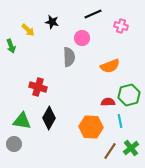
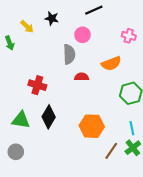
pink cross: (121, 26) -> (129, 36), moved
red semicircle: (108, 102) -> (81, 77), moved
cyan line: (120, 121) -> (132, 128), moved
gray circle: (14, 144) -> (16, 152), moved

